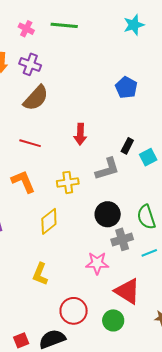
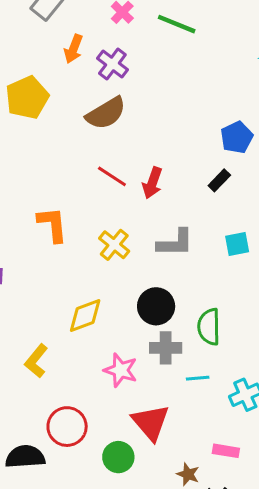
red line: (30, 143) -> (112, 176), moved
black rectangle: (127, 146) -> (219, 180), moved
yellow cross: (68, 182) -> (114, 245), turned 30
yellow diamond: (49, 221) -> (85, 316), moved

